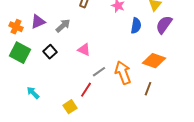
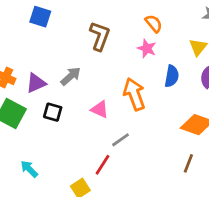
purple triangle: (38, 22) -> (36, 83), moved
black square: (50, 52) -> (53, 112), turned -32
orange arrow: (123, 73) -> (134, 94), moved

